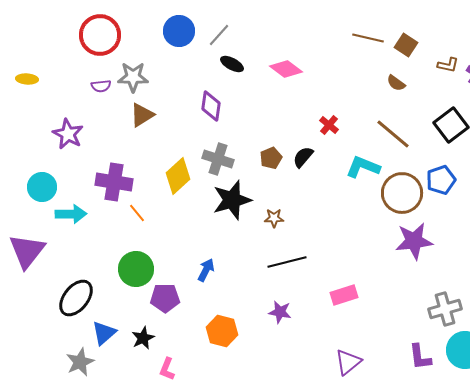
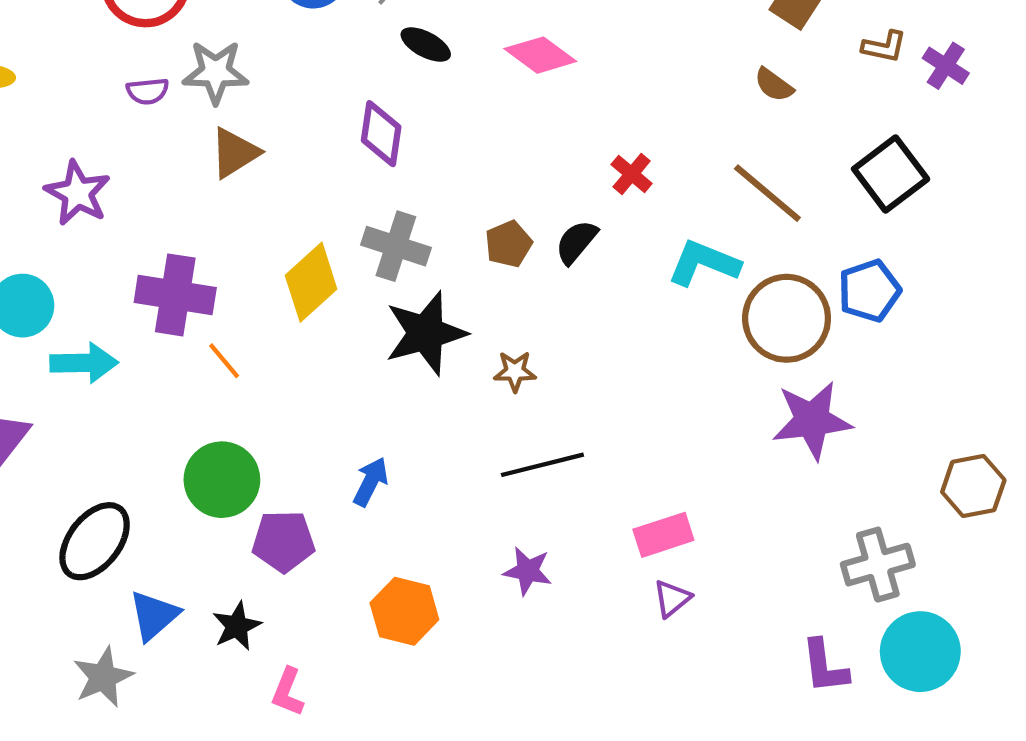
purple triangle: (348, 362) -> (672, 599), moved, size x0.7

